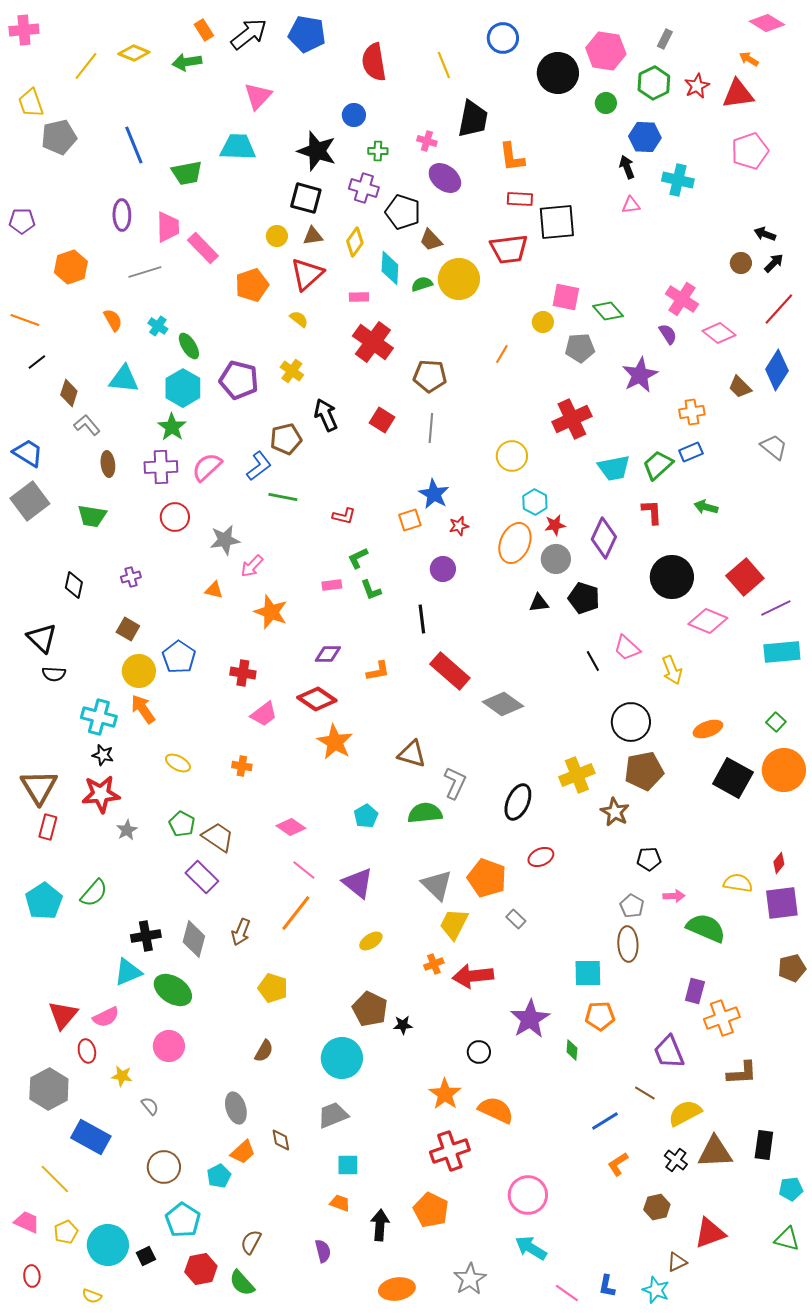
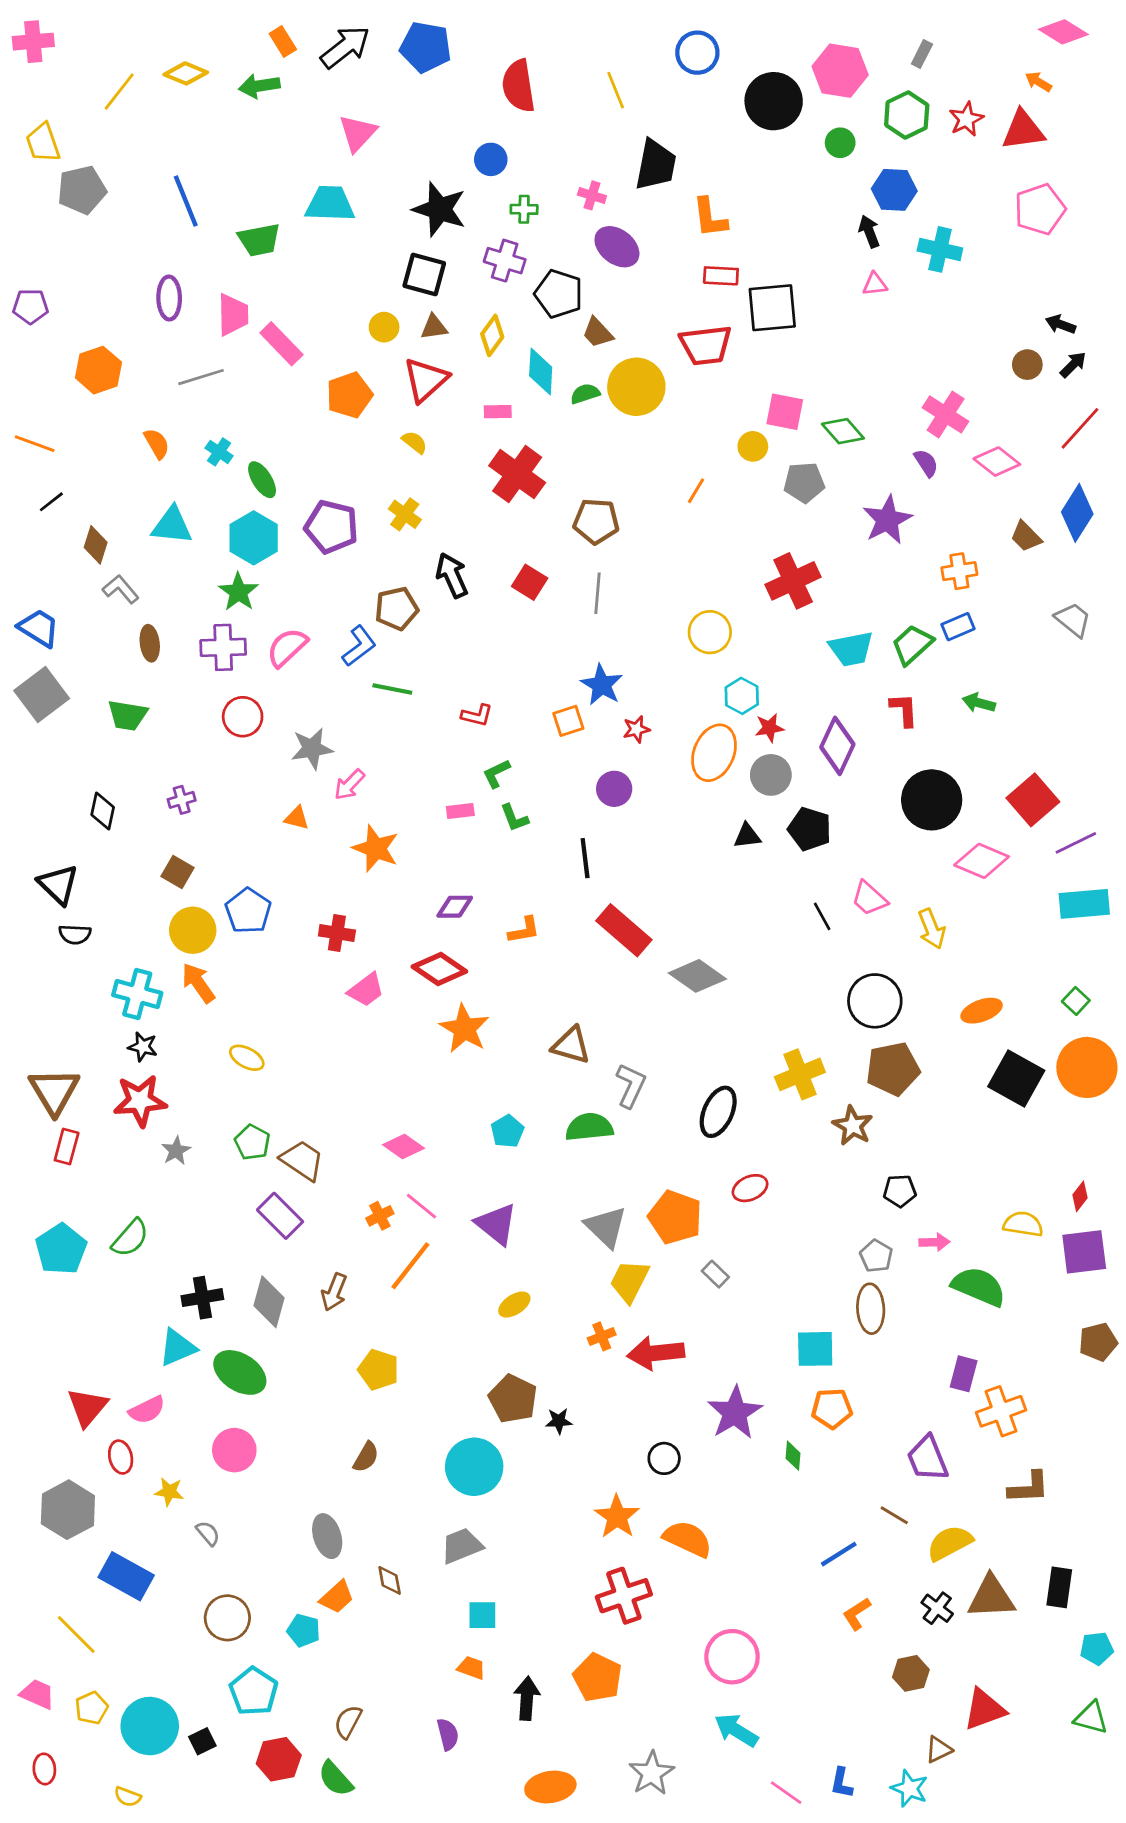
orange cross: (242, 766) -> (380, 1216), moved, turned -36
cyan pentagon: (219, 1176) -> (304, 1630), turned -30

